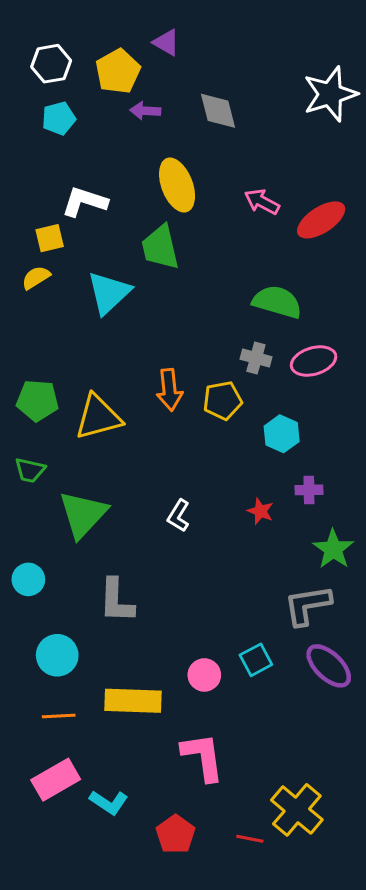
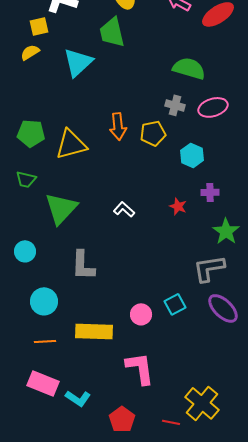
white L-shape: (179, 516) -> (124, 209), turned 100
pink rectangle: (56, 780) -> (43, 383), turned 52

